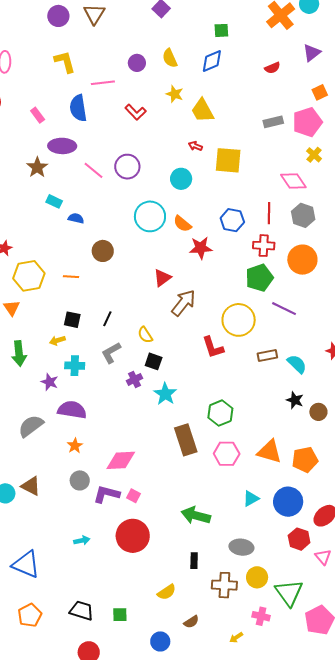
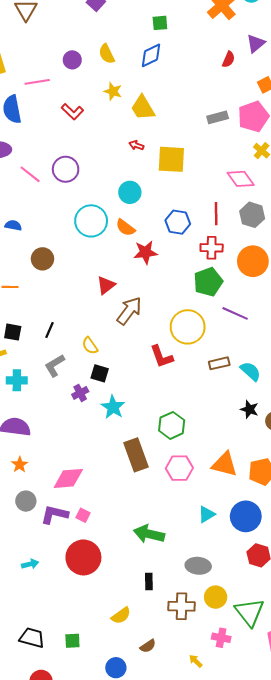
red semicircle: (272, 68) -> (229, 59), moved, turned -42
cyan circle: (181, 179) -> (130, 192), moved
yellow arrow: (236, 638) -> (196, 661), turned 80

